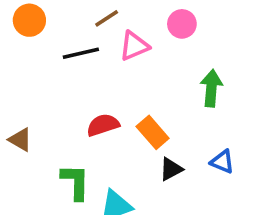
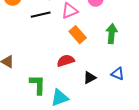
red semicircle: (103, 125) -> (66, 61), moved
orange rectangle: (153, 132) -> (78, 35), moved

